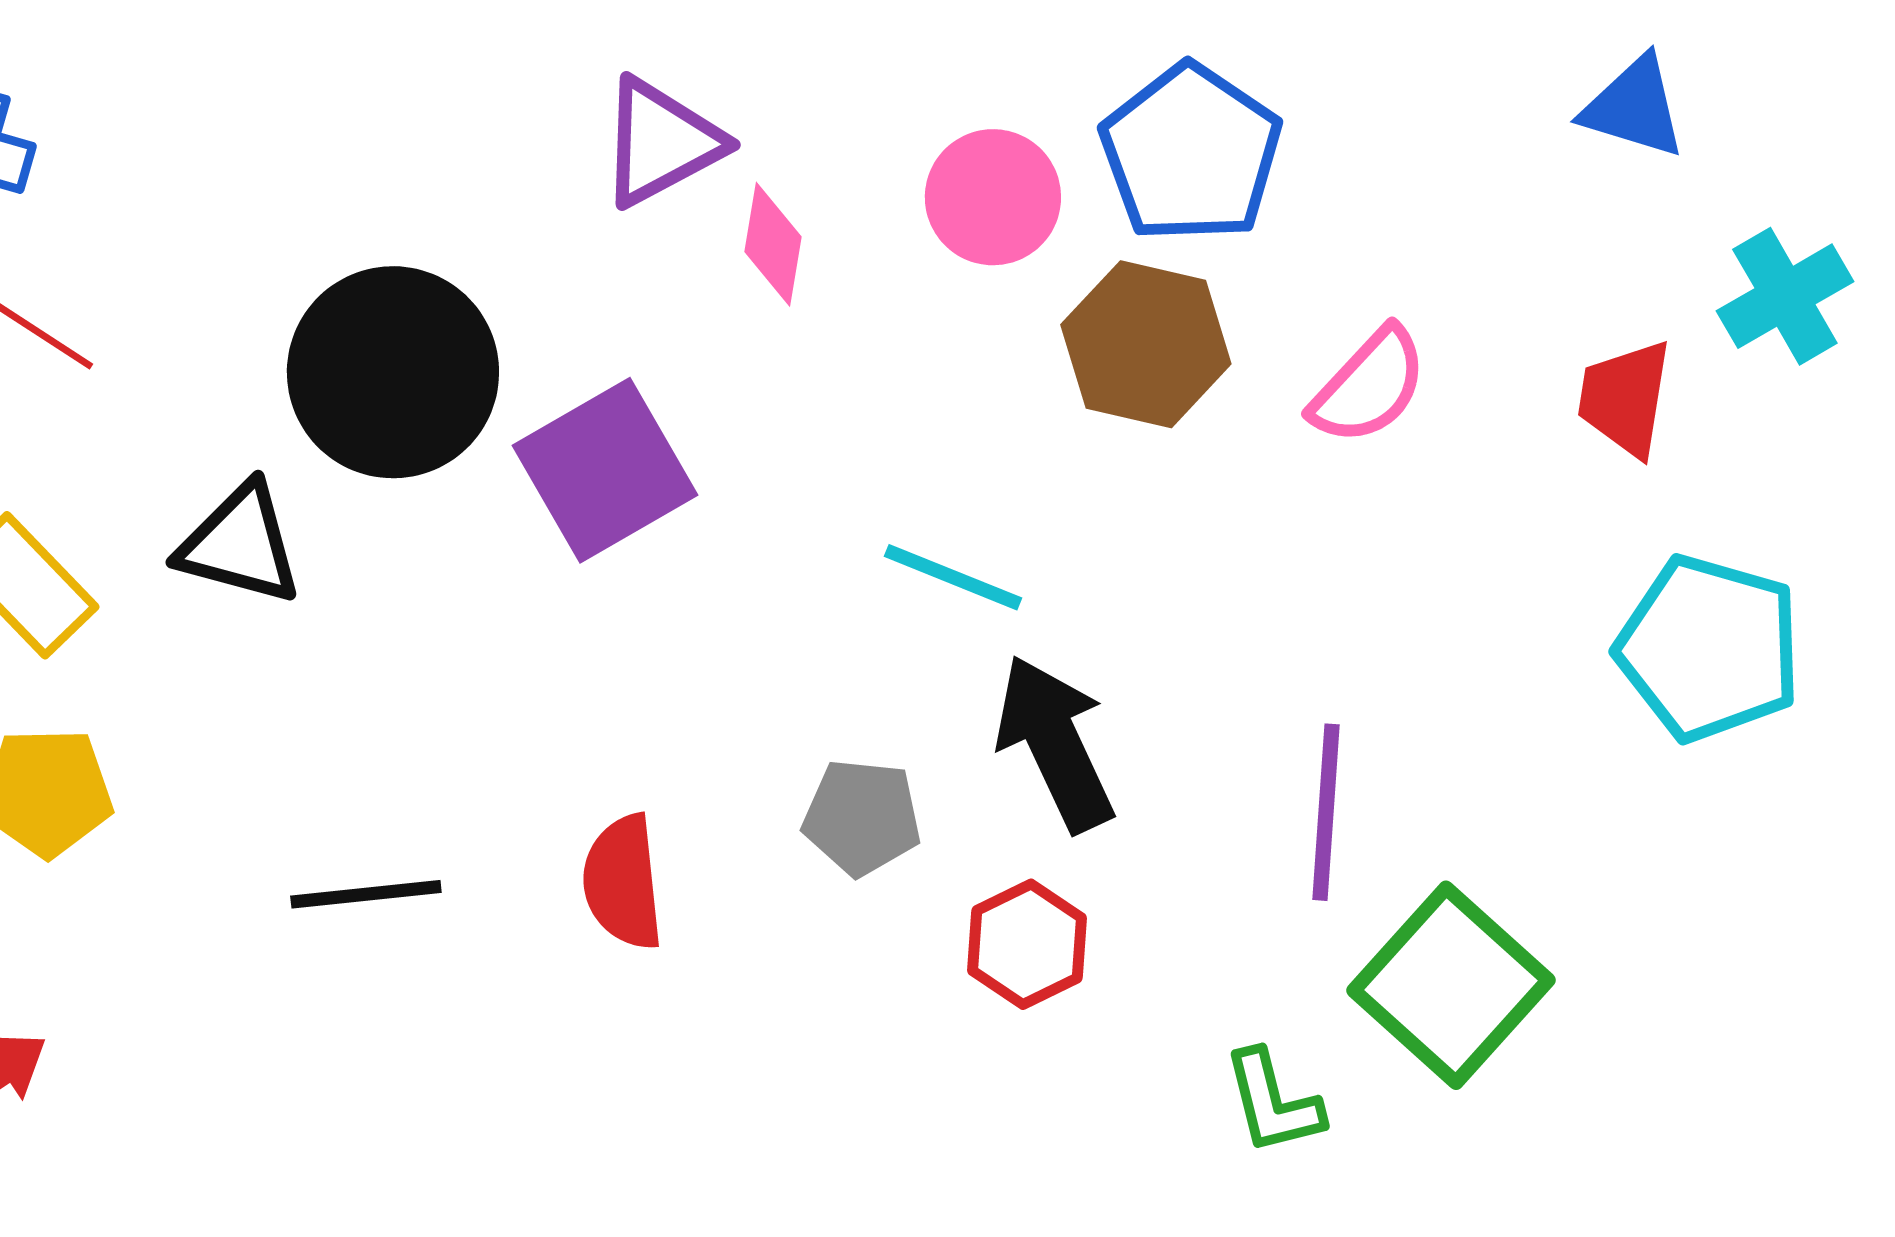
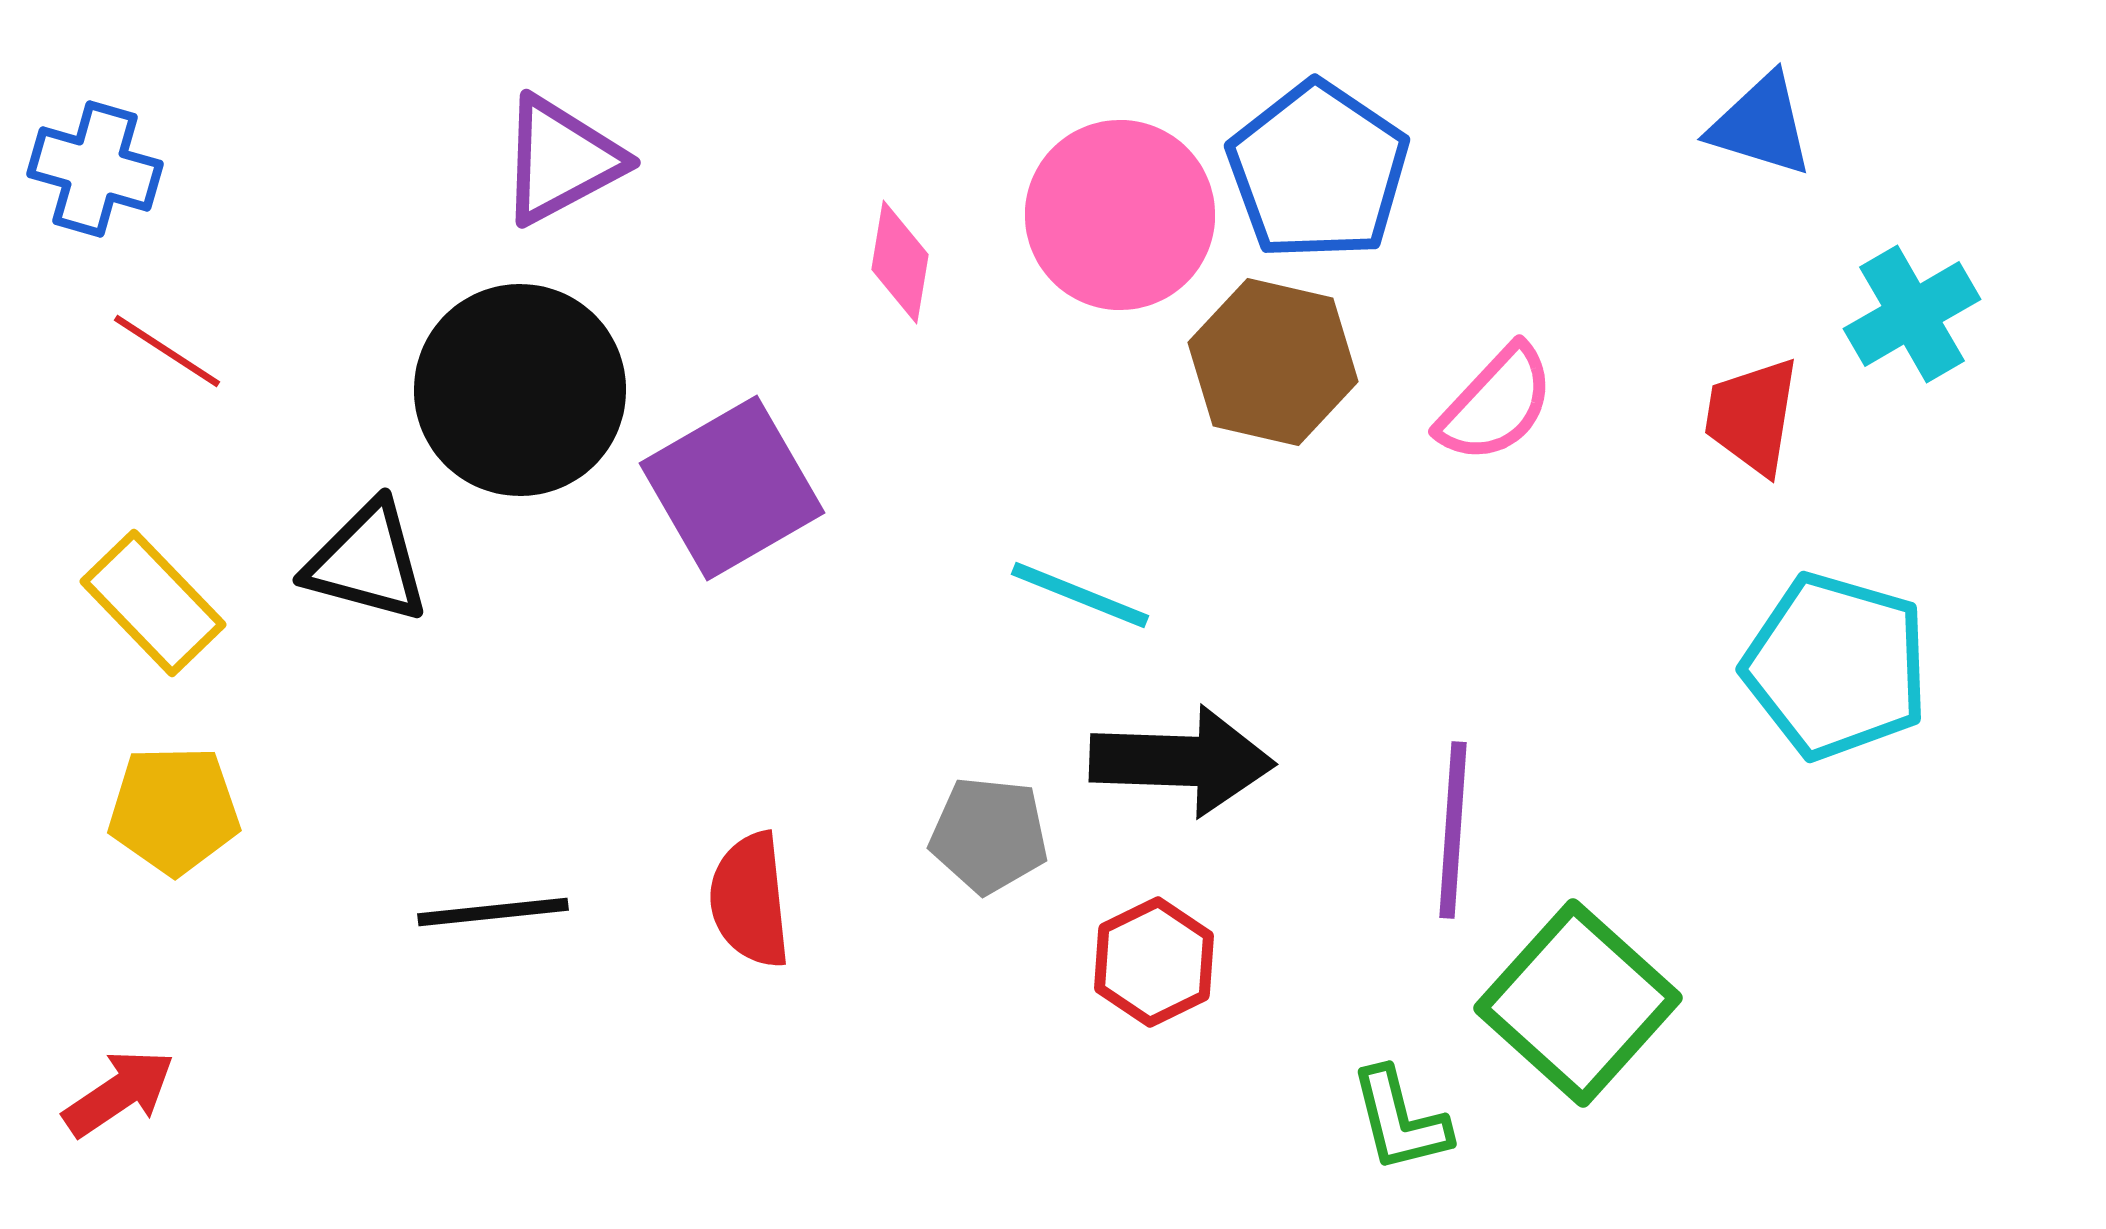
purple triangle: (661, 142) -> (561, 160), moved
pink circle: (993, 197) -> (1120, 215), size x1.4
black arrow: (1055, 743) -> (1182, 761), turned 117

